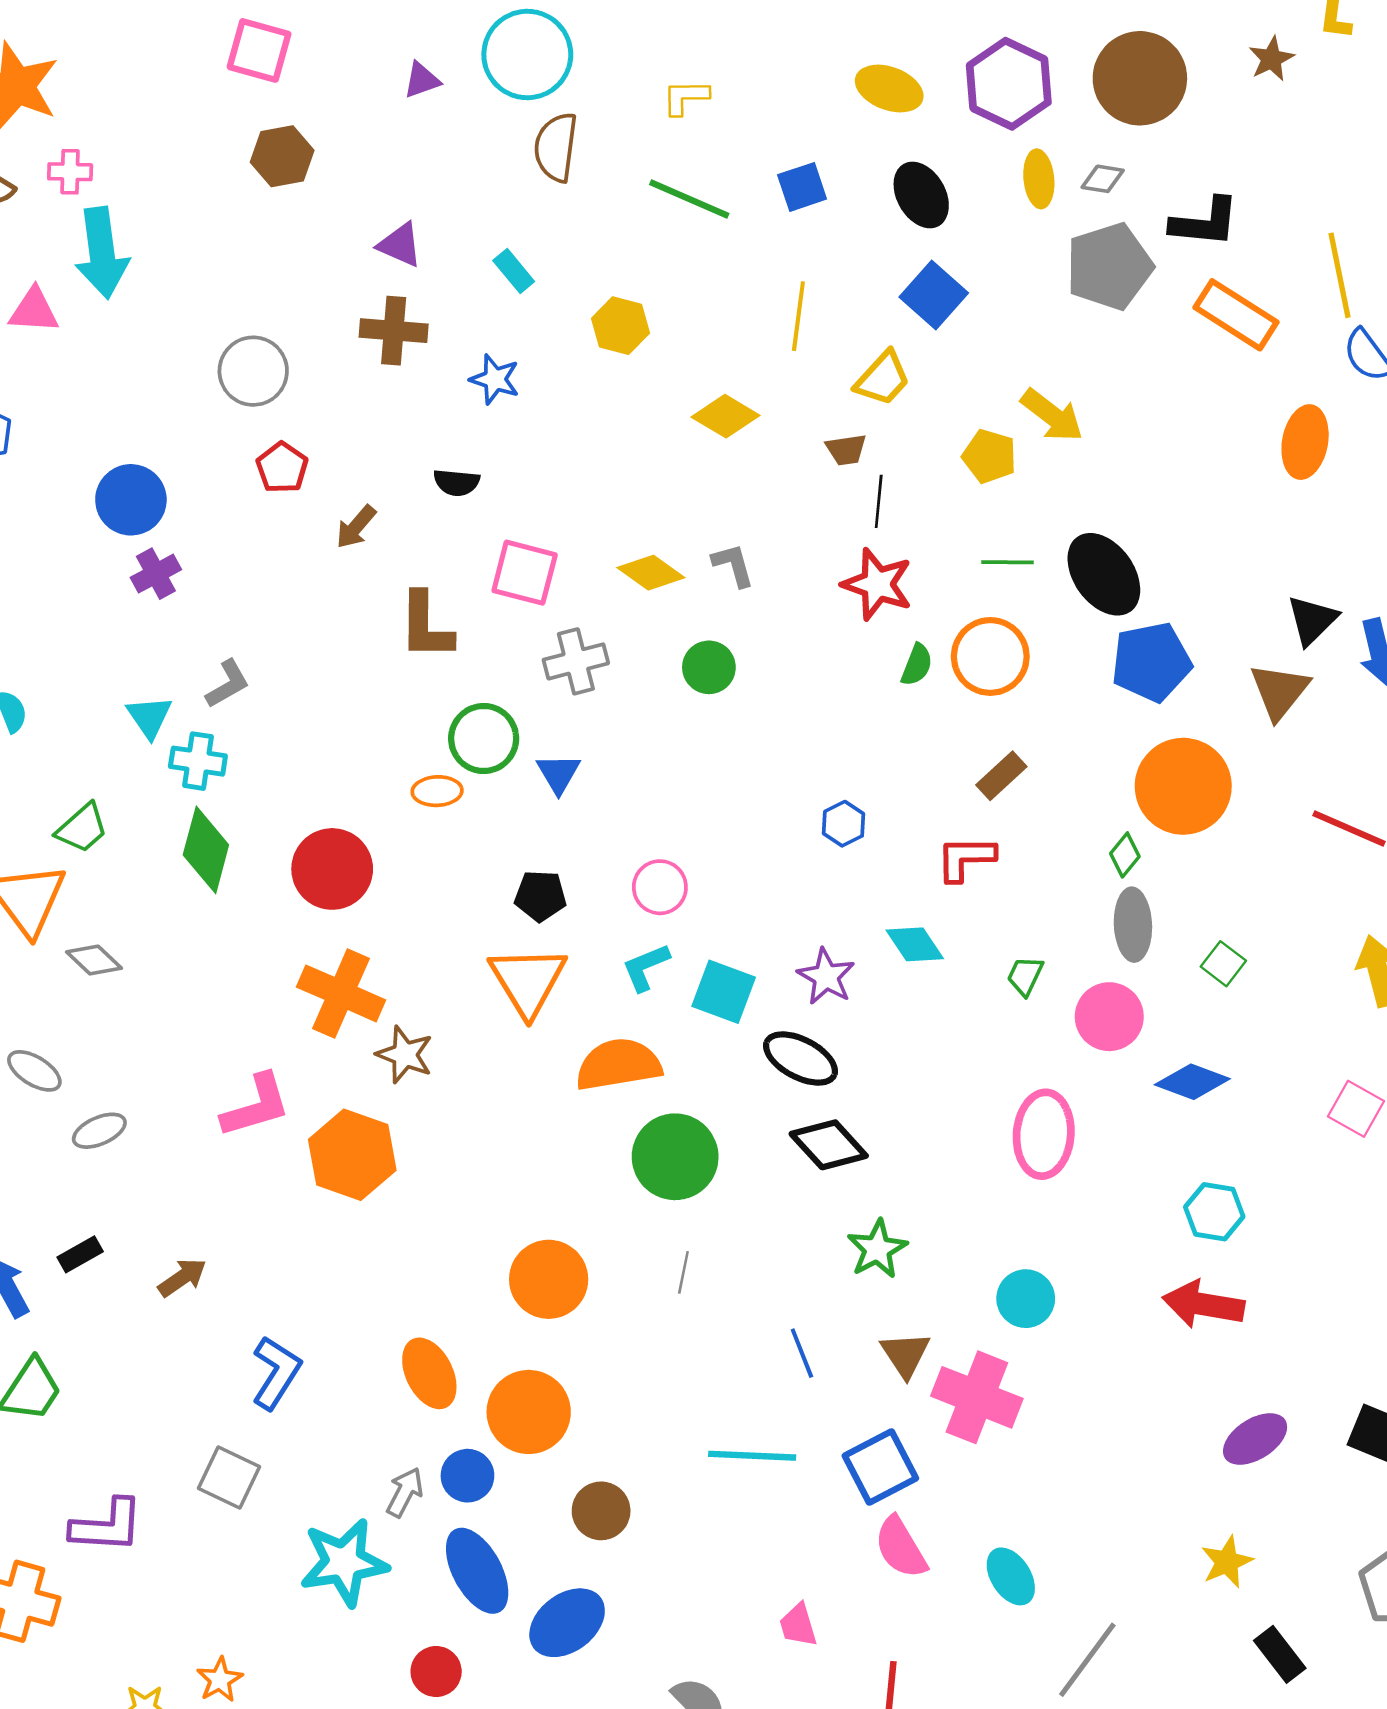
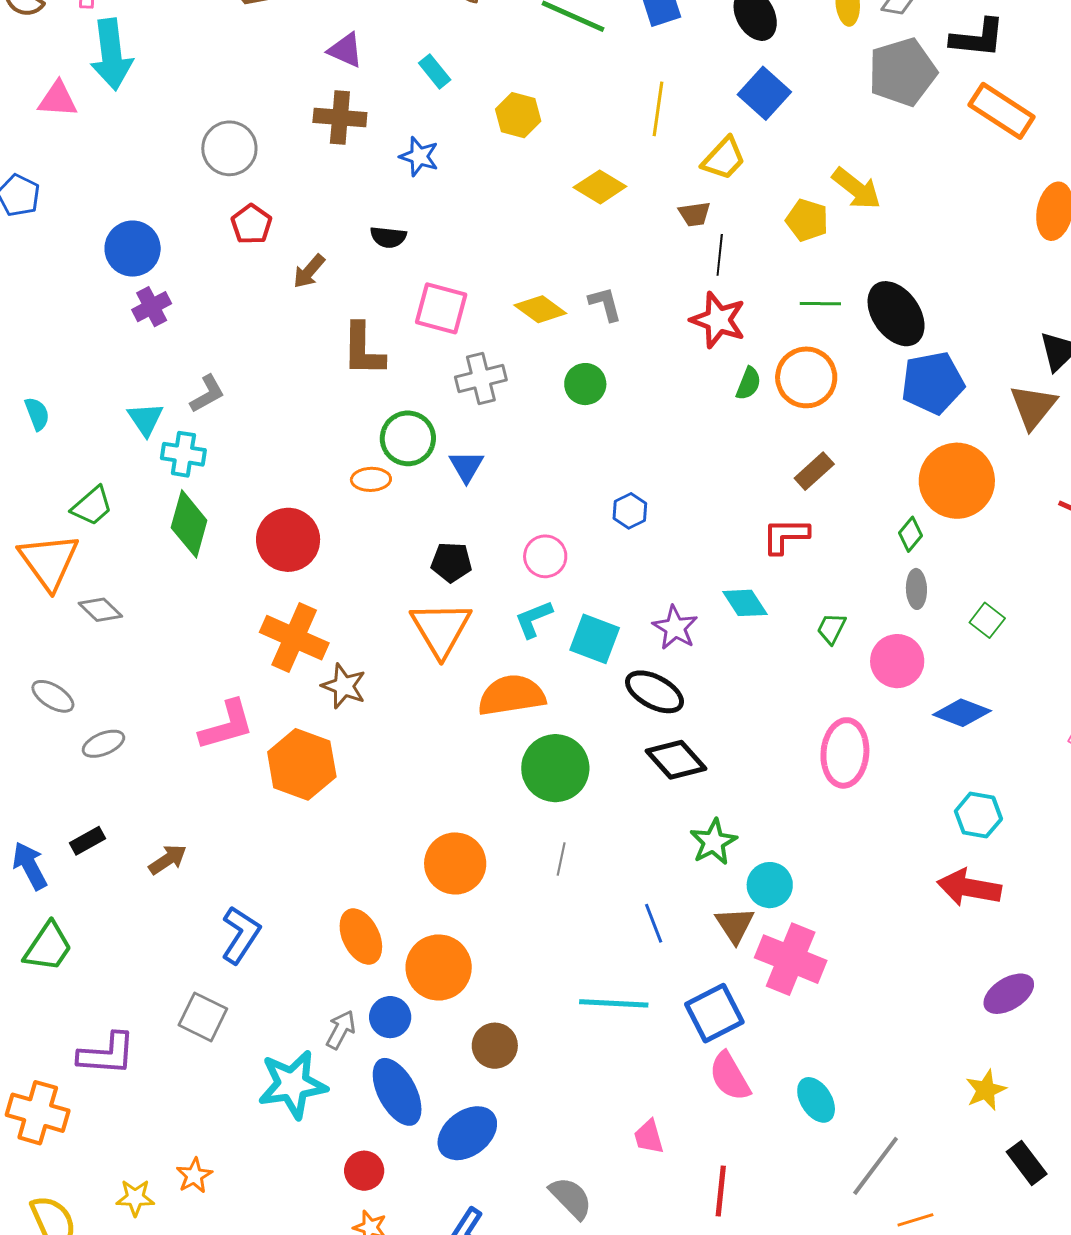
blue hexagon: (844, 824) -> (630, 511), moved
gray ellipse: (1133, 925) -> (916, 589), size x0.7
cyan circle: (1026, 1299) -> (770, 885), moved

